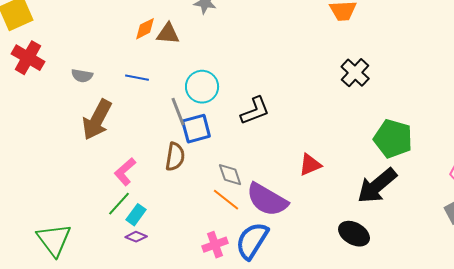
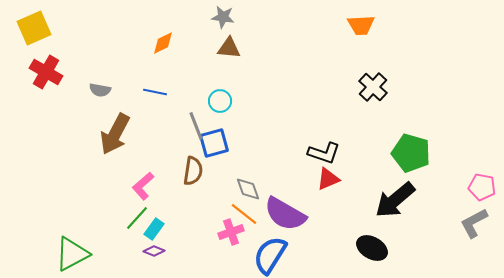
brown triangle: (168, 34) -> (229, 48), moved
cyan circle: (202, 87) -> (220, 101), size x0.7
black L-shape: (255, 111) -> (324, 153), moved, turned 40
green triangle: (54, 240) -> (72, 254), turned 39
pink cross: (215, 245) -> (231, 232), moved

